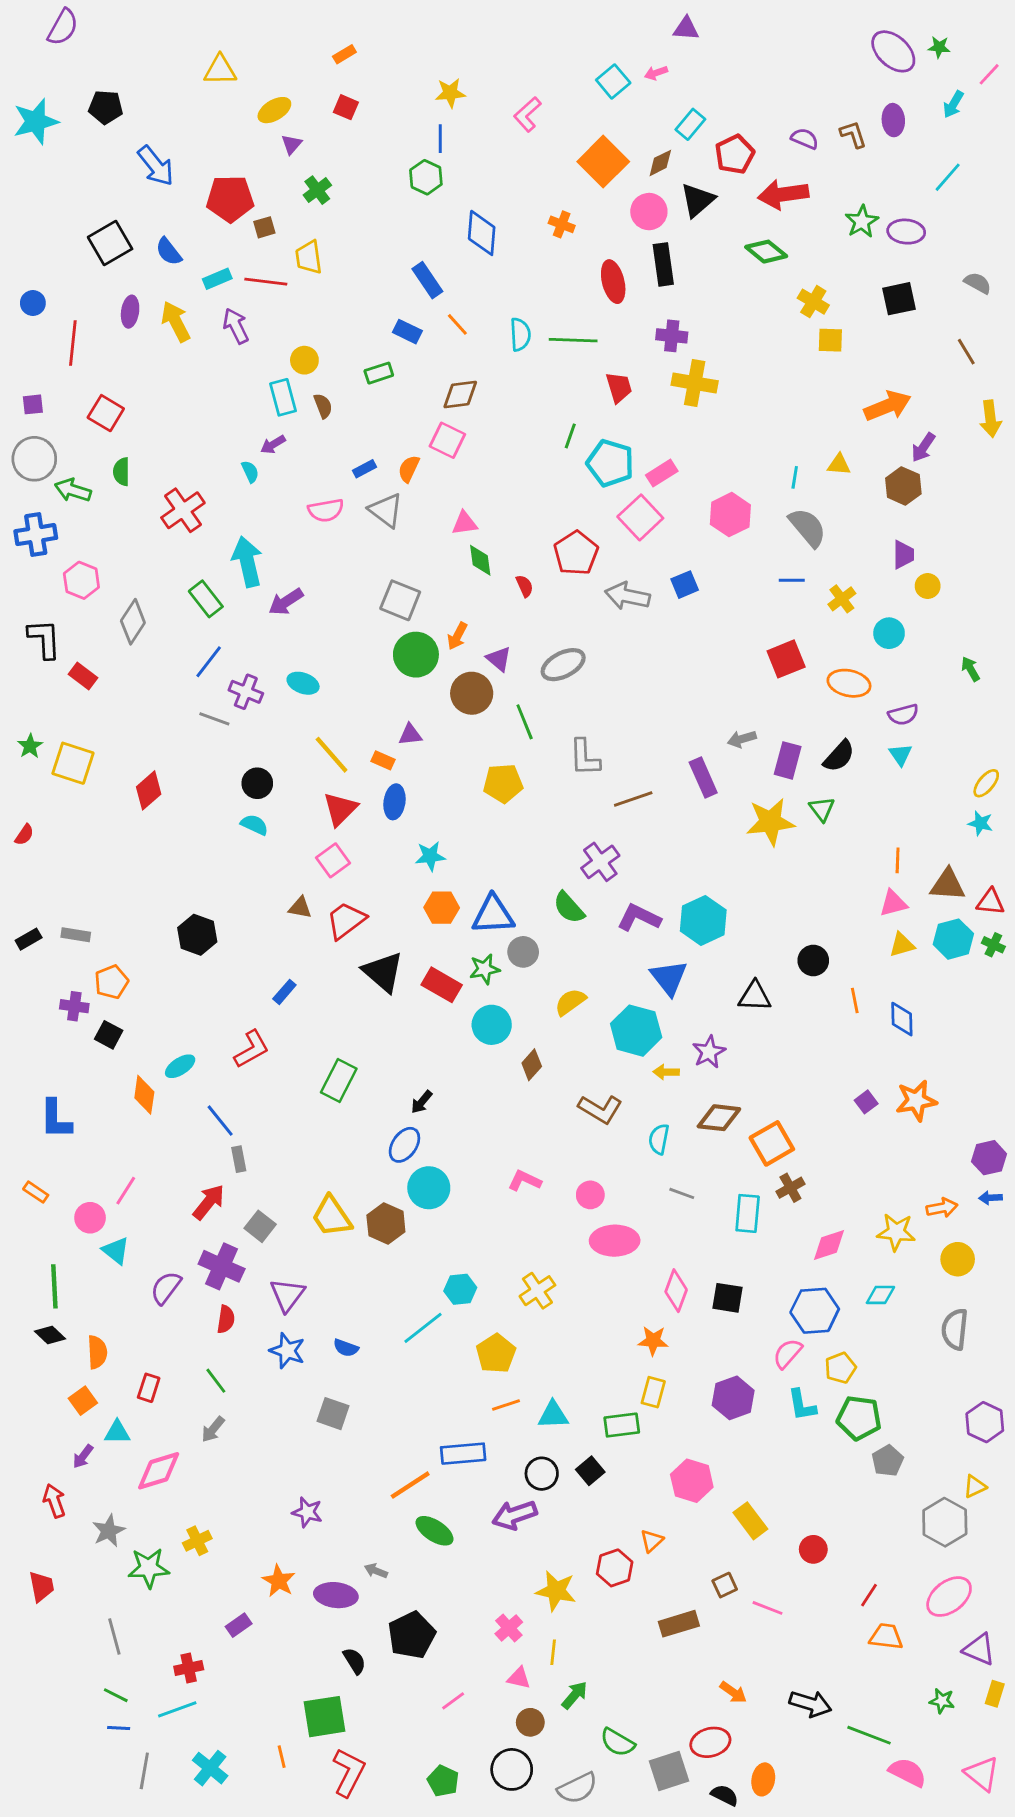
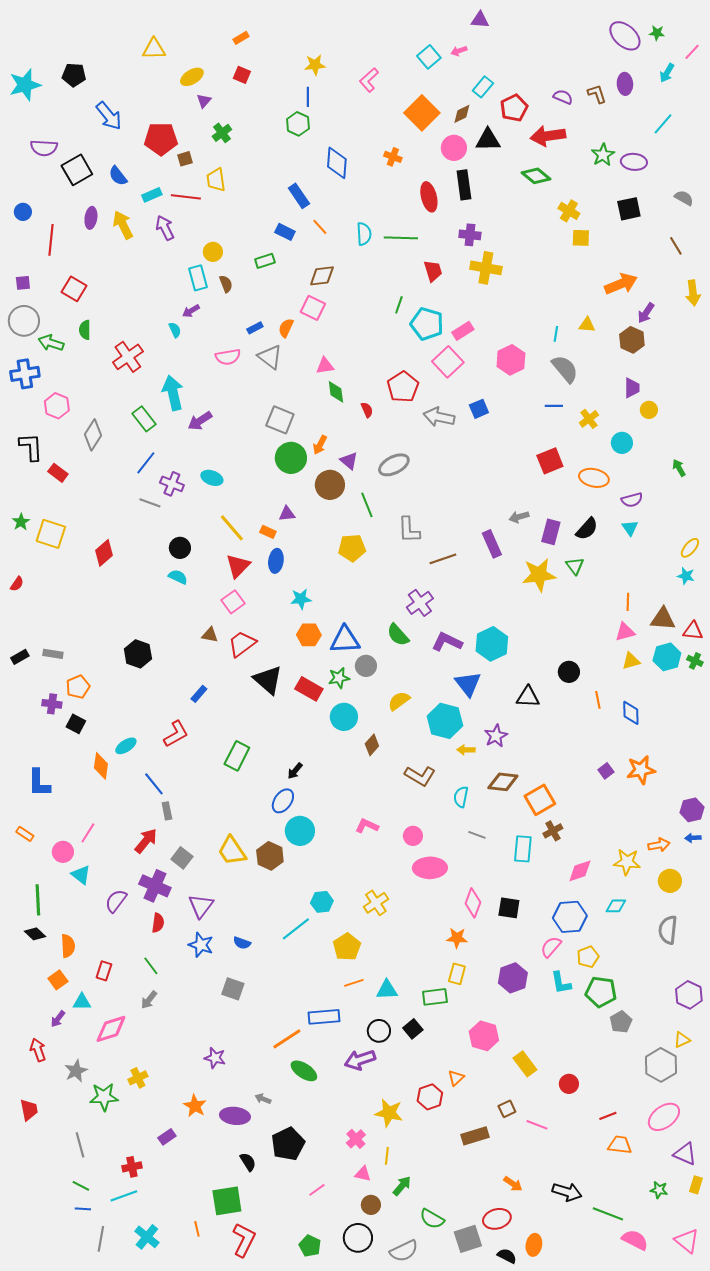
purple semicircle: (63, 27) -> (44, 148), moved, turned 64
black triangle: (697, 200) -> (488, 140), turned 40
red line: (869, 1595) -> (608, 1116), turned 36

